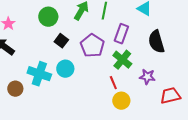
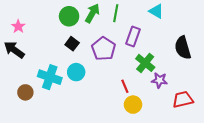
green circle: (48, 17) -> (69, 16), moved
black semicircle: (156, 42) -> (183, 48), moved
green cross: (122, 60) -> (145, 63), moved

